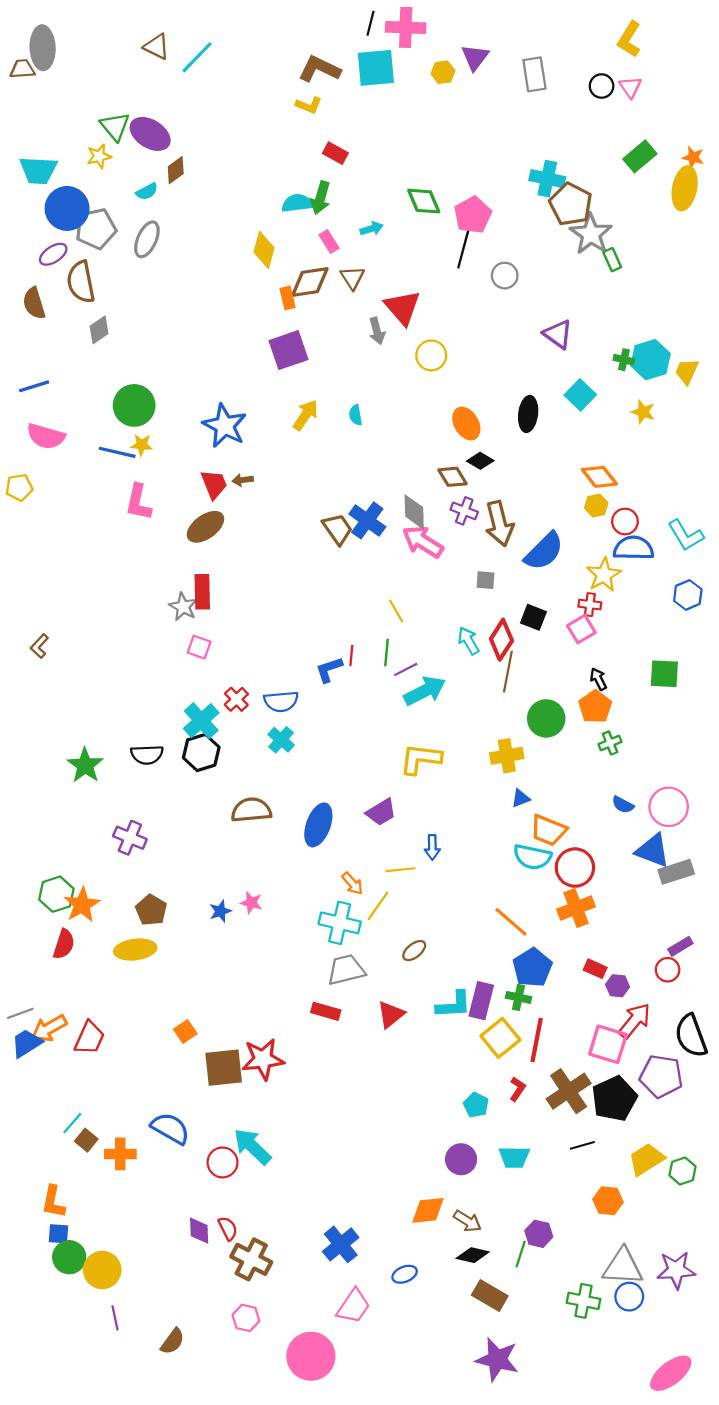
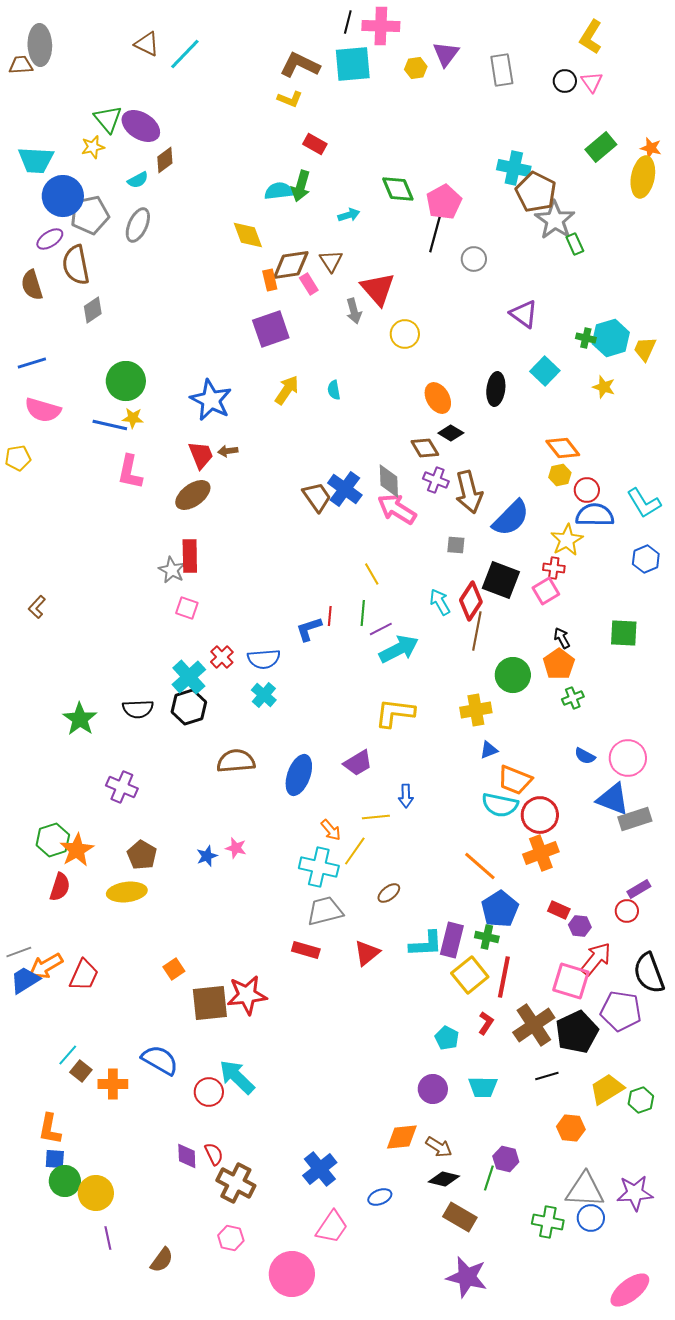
pink rectangle: (329, 241) -> (309, 284), moved
yellow diamond: (264, 250) -> (248, 235), turned -36
black square: (533, 617) -> (501, 580), size x1.5

